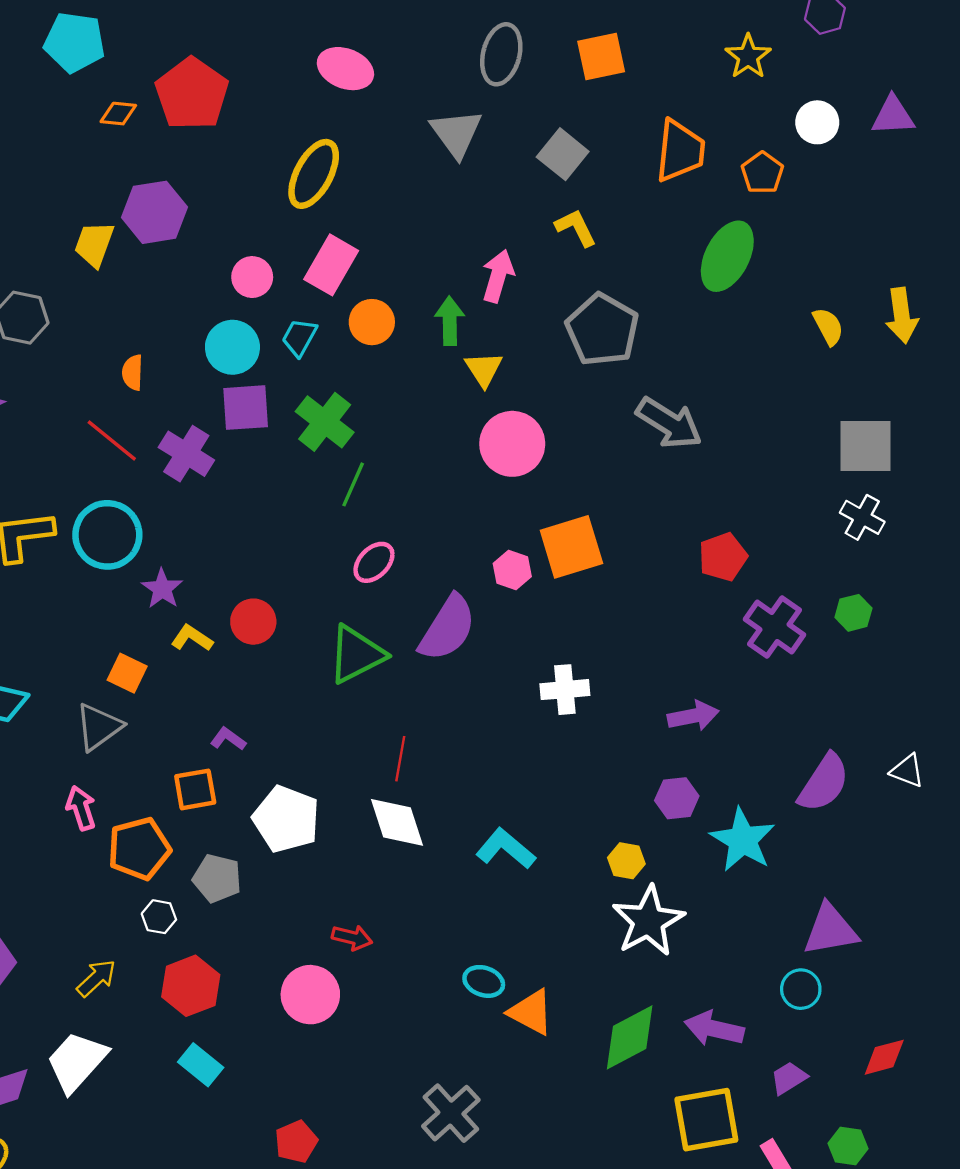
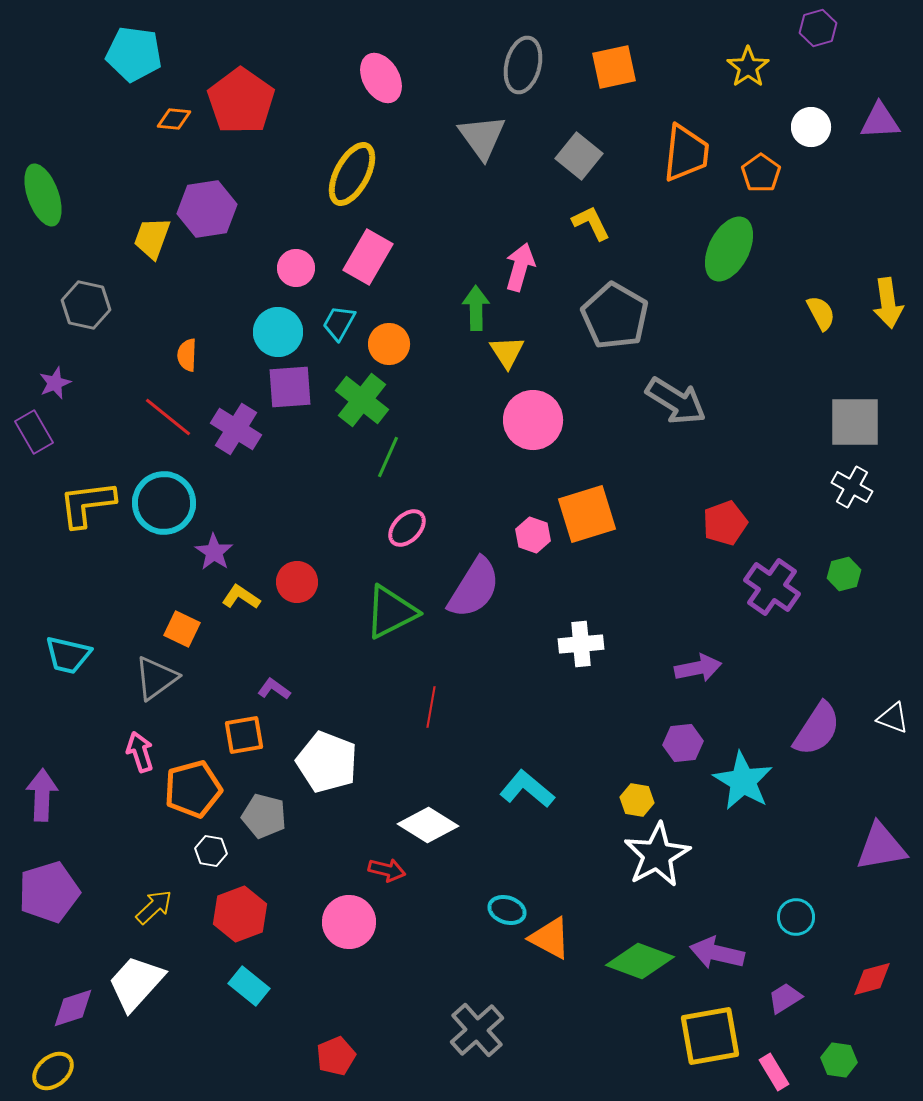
pink ellipse: (345, 69) -> (381, 78), turned 39
orange circle: (372, 322) -> (389, 344), moved
white diamond: (397, 822) -> (428, 825), moved, turned -40
purple triangle: (830, 930) -> (881, 847), moved
green diamond: (630, 1037) -> (640, 961), turned 48

